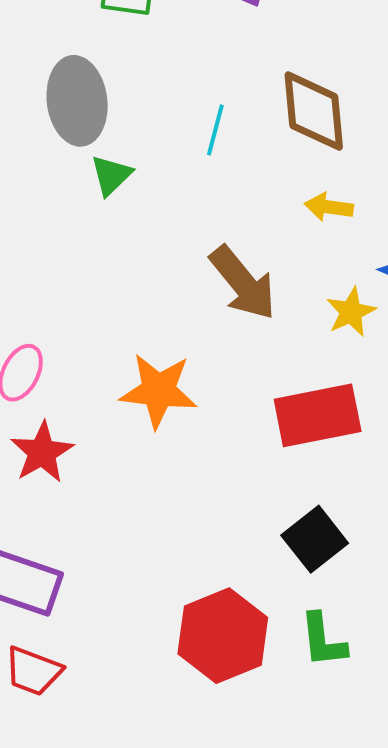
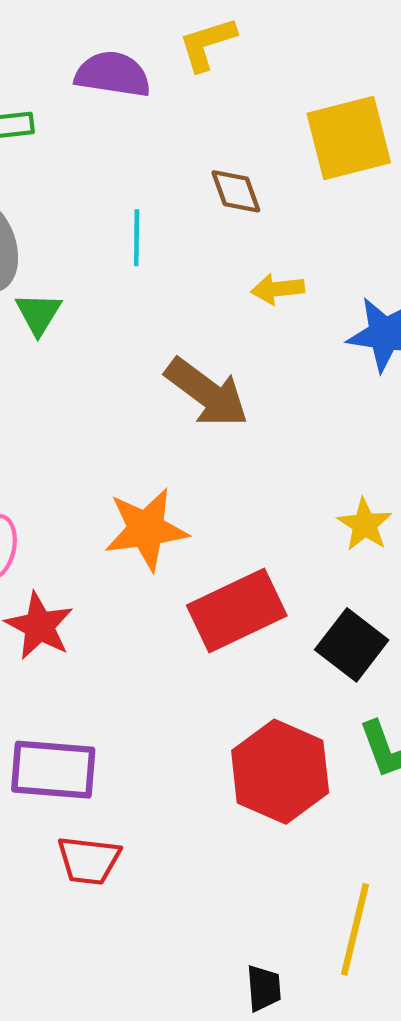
brown diamond: (314, 111) -> (236, 191), size x0.6
yellow star: (351, 312) -> (365, 525), moved
red rectangle: (318, 415) -> (237, 610), moved

